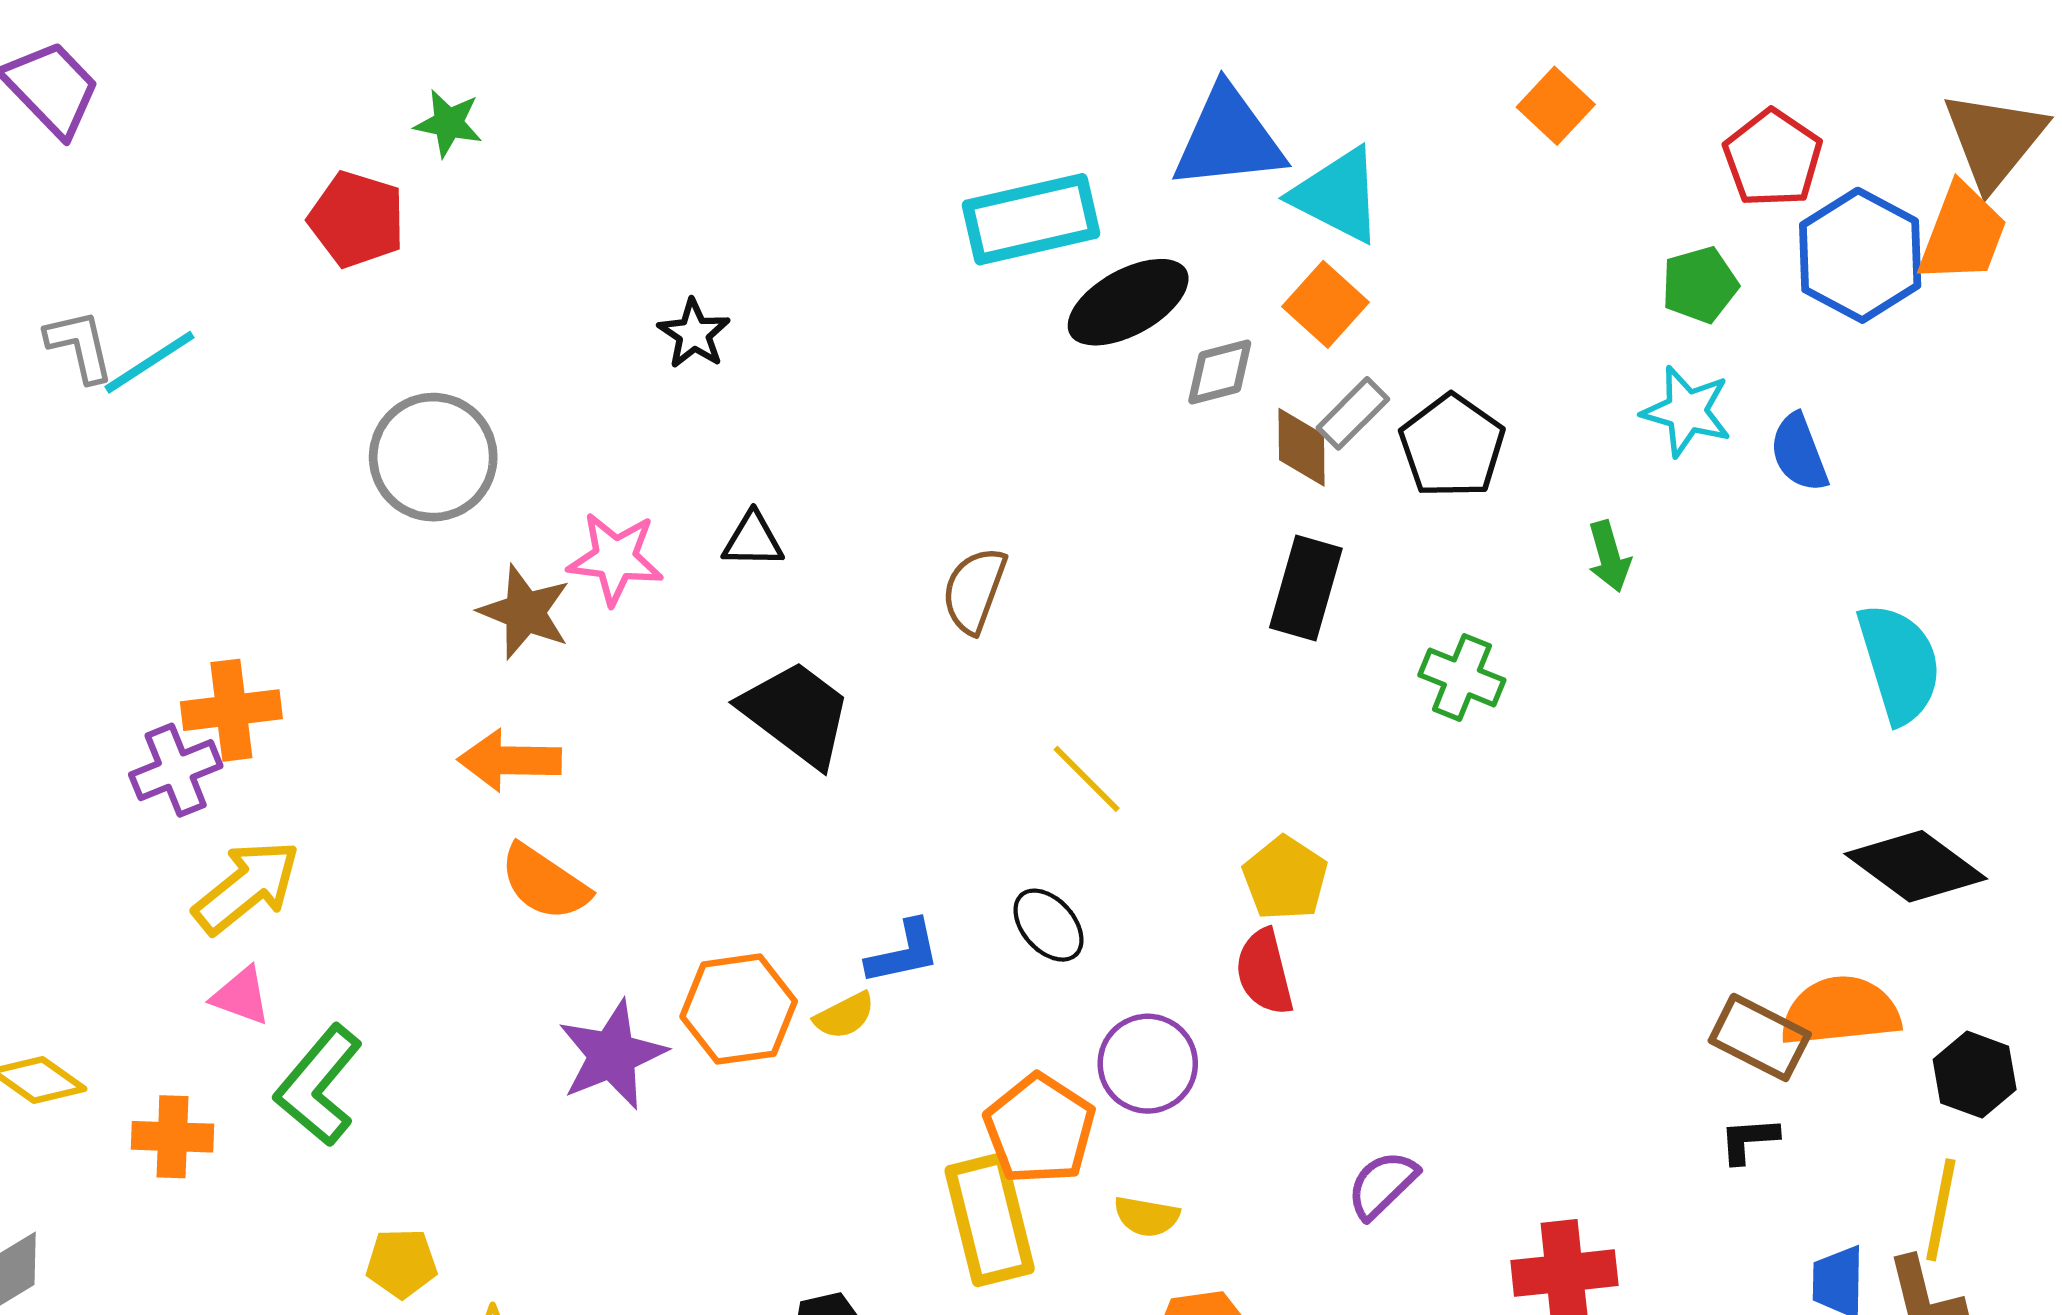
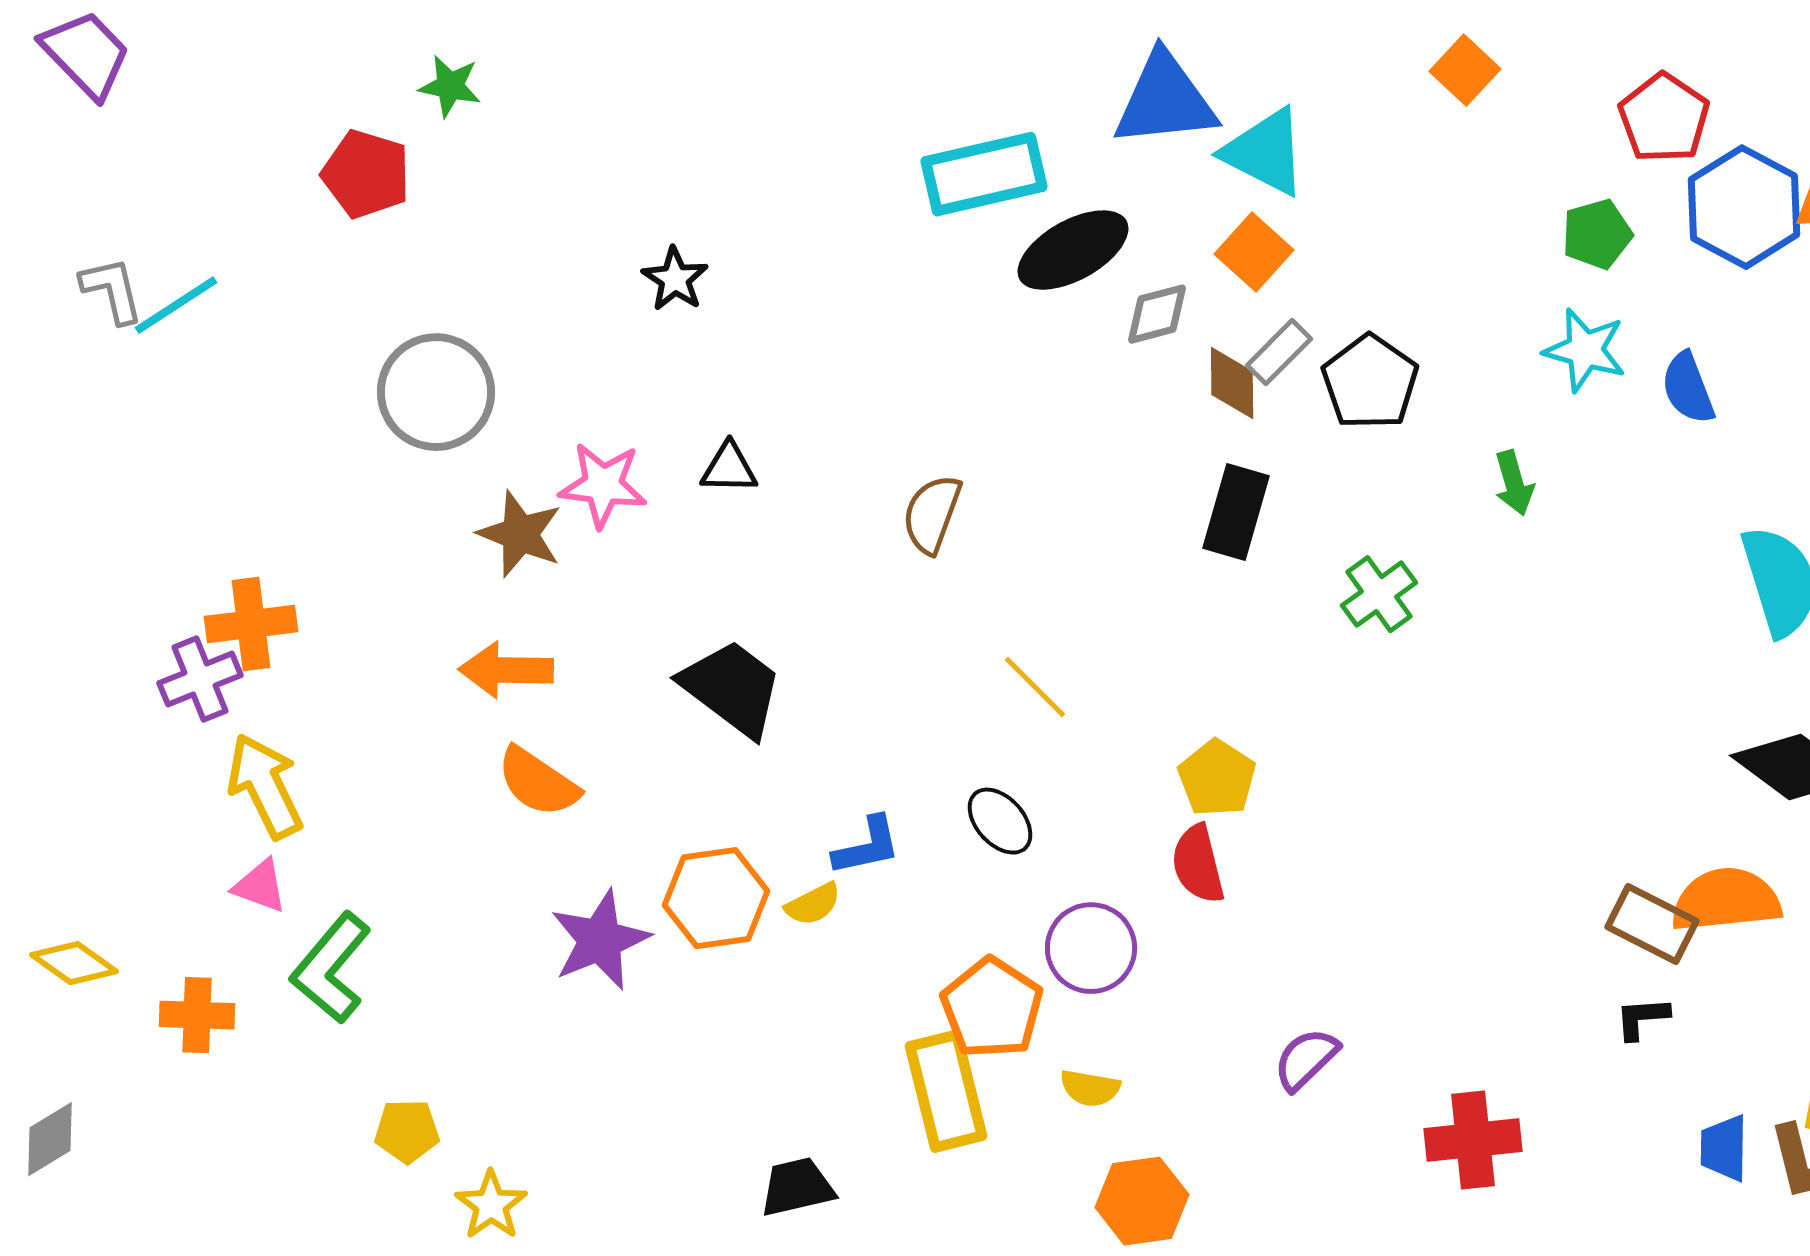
green cross: (1462, 677) -> (1379, 594), turned 32
black trapezoid: (796, 713) -> (732, 688), moved
yellow arrow: (247, 887) -> (265, 786), turned -77

